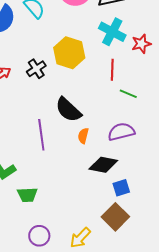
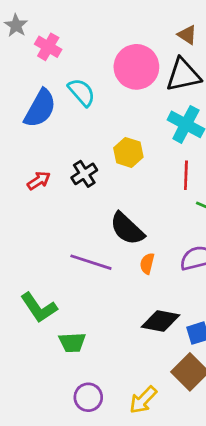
yellow hexagon: (69, 53) -> (128, 152), size x0.7
purple line: (41, 135) -> (91, 262), turned -64
black diamond: (103, 165) -> (160, 321), moved

